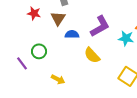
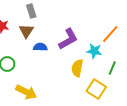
yellow semicircle: (92, 55) -> (77, 68), moved, turned 54
yellow arrow: (58, 79) -> (26, 92), size x1.5

